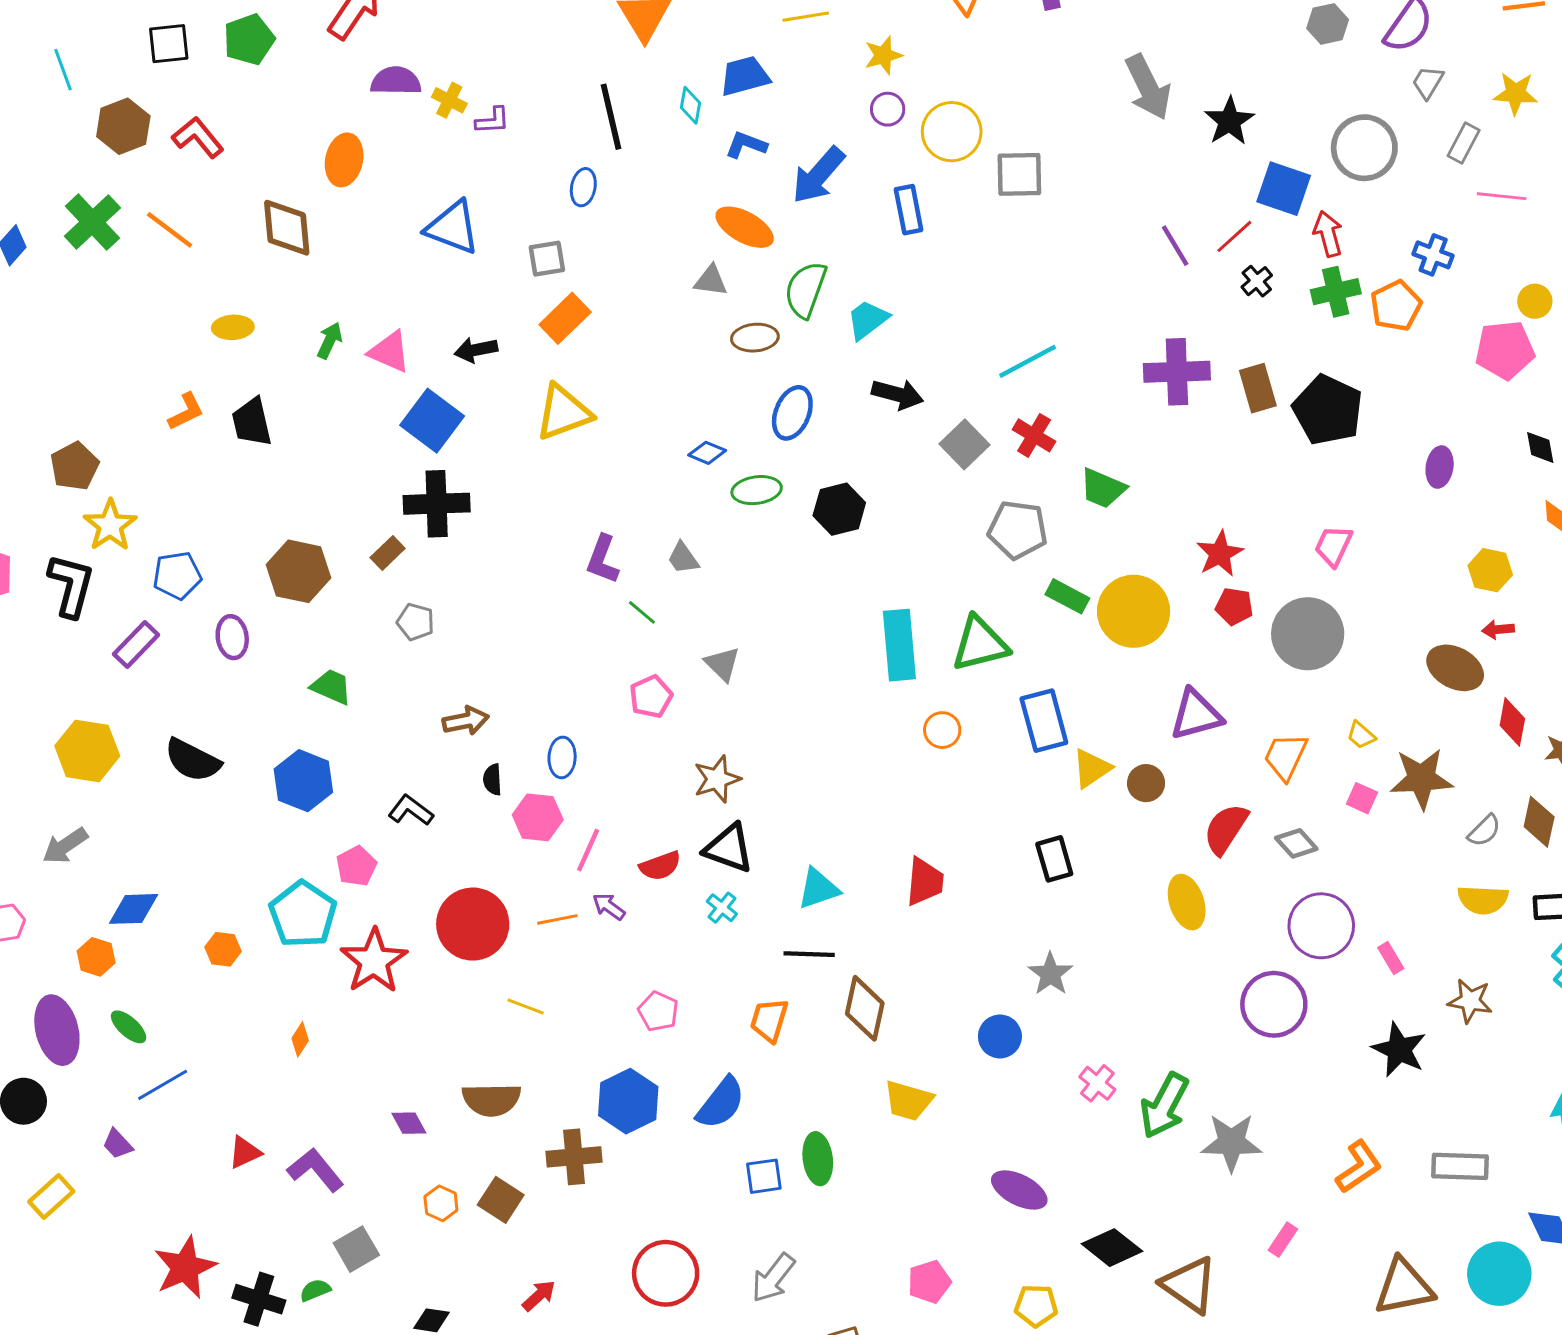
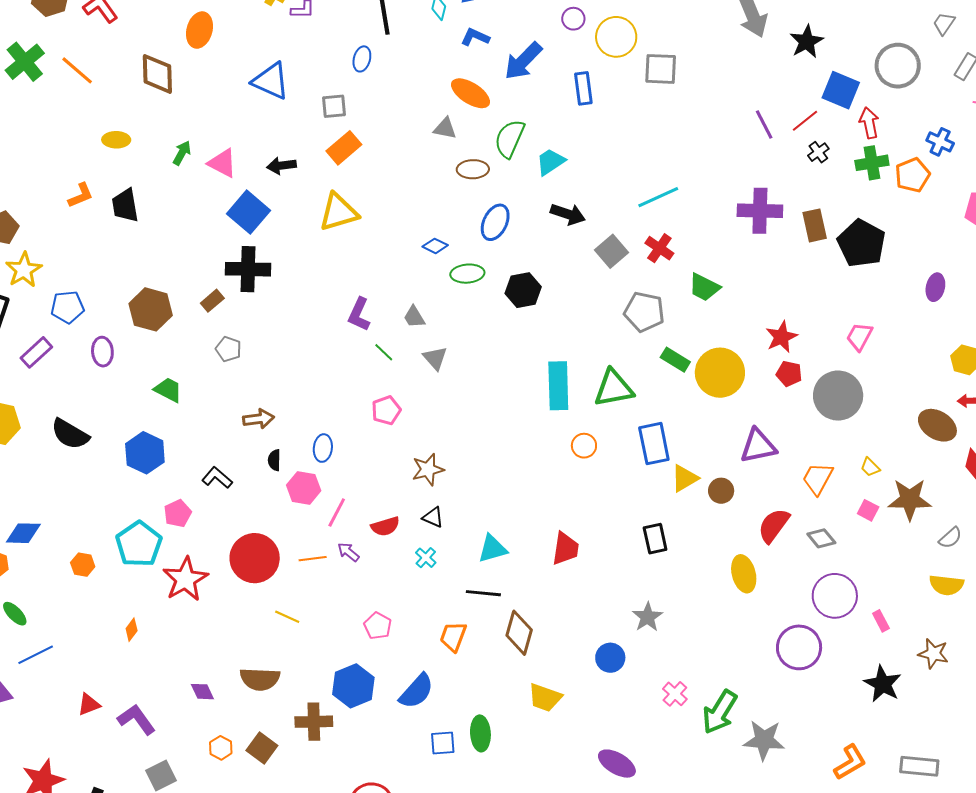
gray triangle: (722, 664) -> (435, 358), moved
black triangle: (729, 848) -> (433, 517), size x0.6

